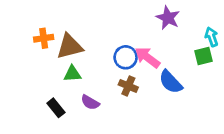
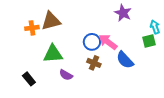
brown triangle: (70, 46) -> (51, 21), moved
green triangle: (72, 74) -> (53, 54), size x1.5
black rectangle: (56, 108) -> (29, 79), moved

